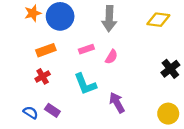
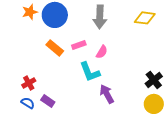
orange rectangle: (46, 50) -> (55, 48), moved, turned 60
black cross: (170, 69) -> (154, 80), moved
red cross: (43, 76) -> (29, 83), moved
cyan L-shape: (85, 84) -> (90, 72), moved

